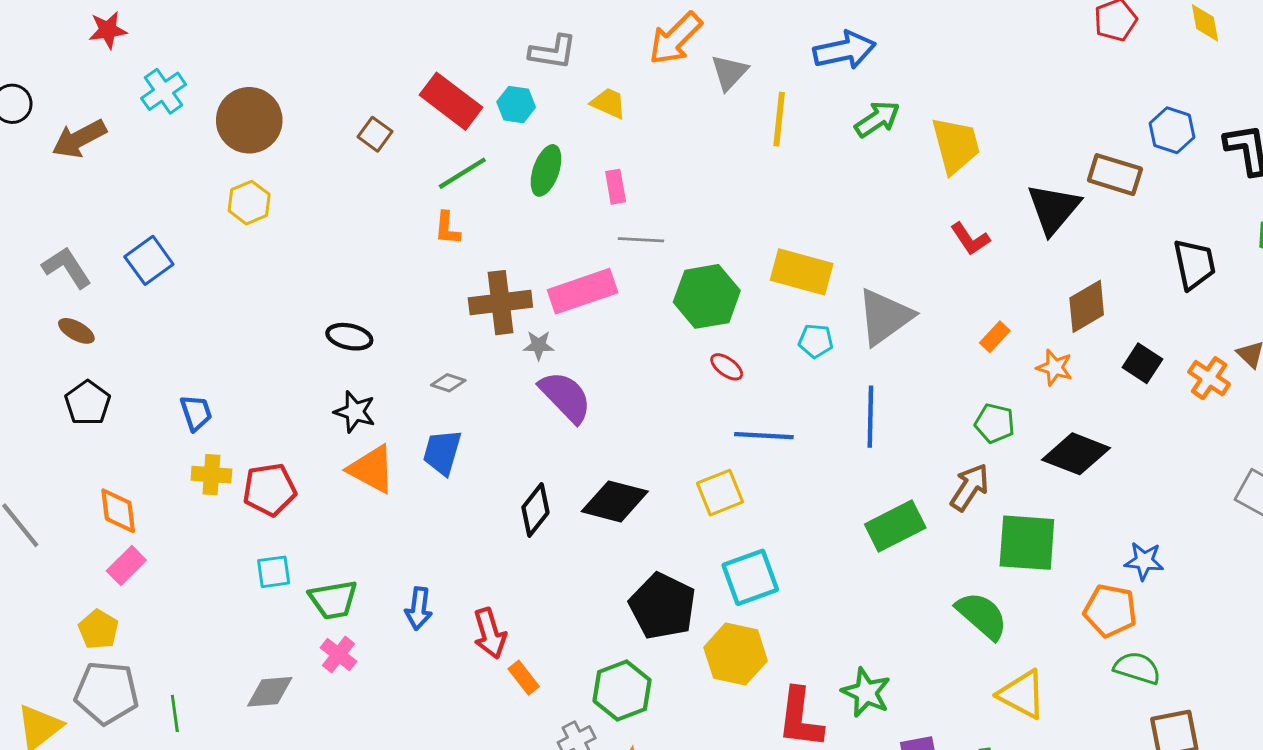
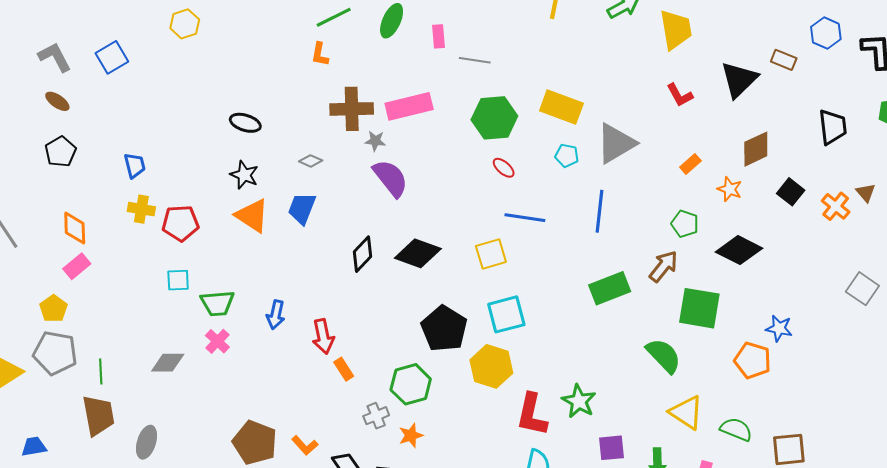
brown rectangle: (1115, 175) -> (784, 60), size x0.7
gray line: (641, 240) -> (475, 60), moved
green semicircle: (1137, 668) -> (736, 429), moved

